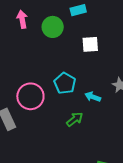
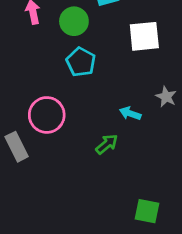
white square: (90, 44) -> (144, 36), moved, size x1.4
cyan pentagon: (65, 83) -> (81, 62), moved

